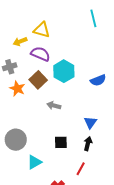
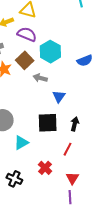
gray arrow: (54, 106) -> (40, 78), moved
blue triangle: (90, 123) -> (59, 96), moved
black square: (61, 142) -> (48, 123), size x1.5

